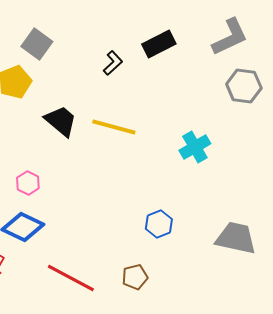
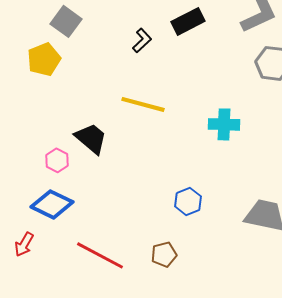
black trapezoid: (61, 121) -> (91, 138), moved
cyan cross: (195, 147) -> (224, 124), turned 32

